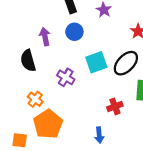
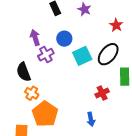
blue circle: (74, 32) -> (64, 39), moved
black semicircle: (28, 61) -> (24, 72), moved
purple cross: (66, 77) -> (46, 55), moved, turned 35

